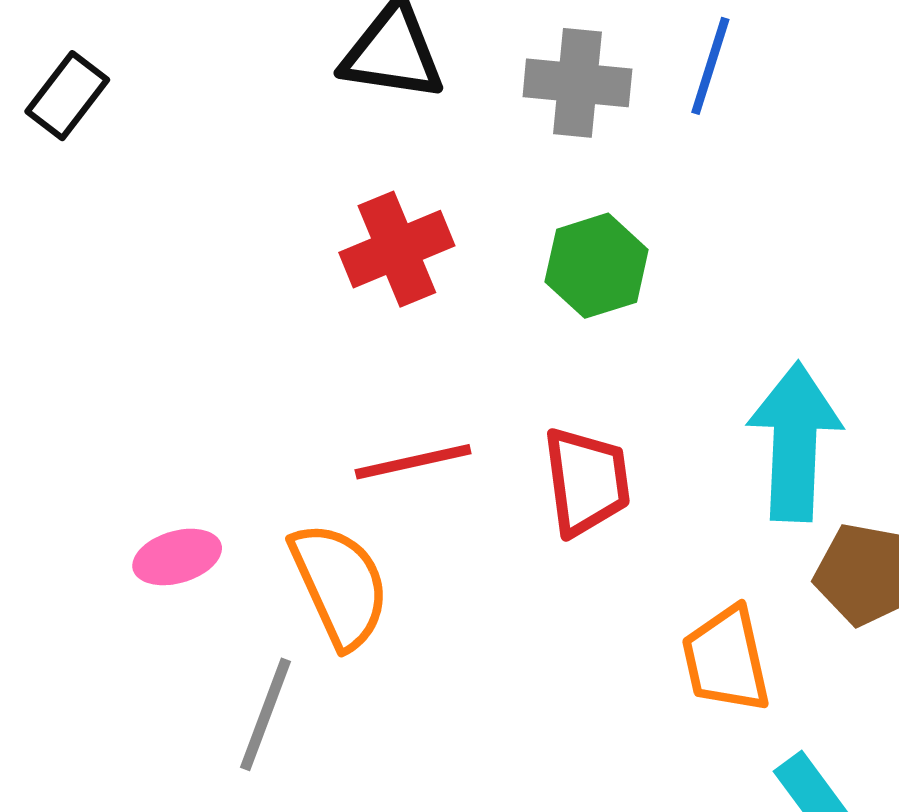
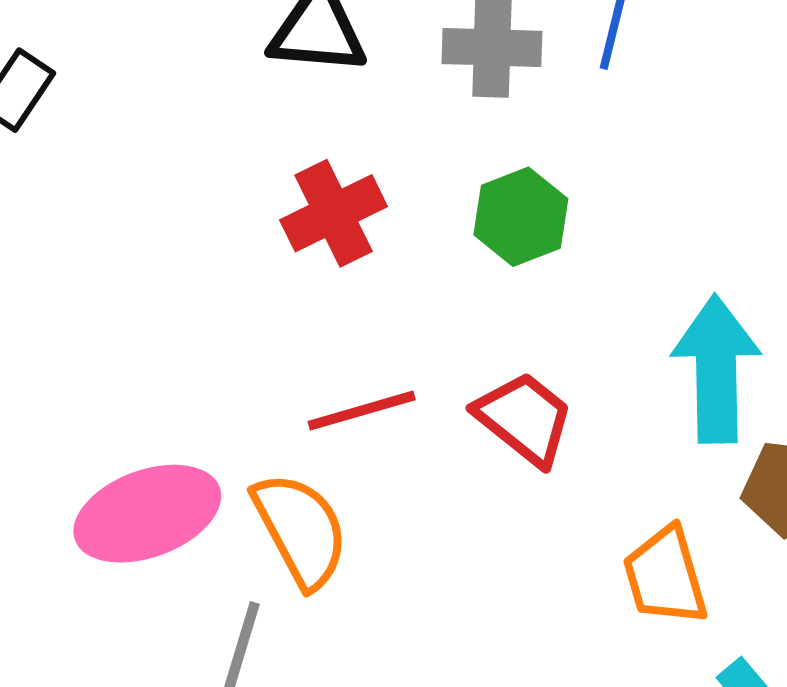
red trapezoid: (587, 481) -> (524, 418), turned -40
pink ellipse: (177, 557) -> (147, 514), size x1.8

